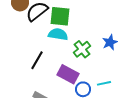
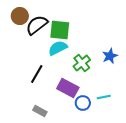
cyan semicircle: (58, 34) -> (58, 48), turned -36

